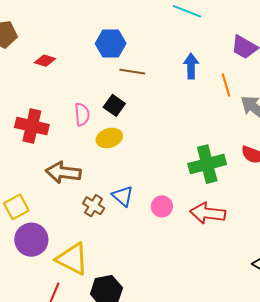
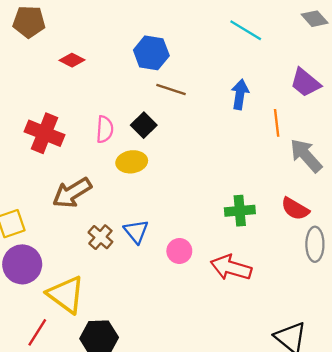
green cross: (207, 164) -> (240, 211), size x0.7
brown arrow: (63, 172) -> (72, 193), turned -48

